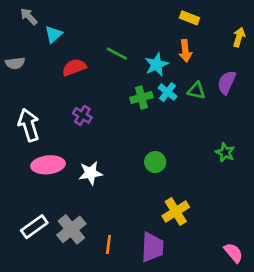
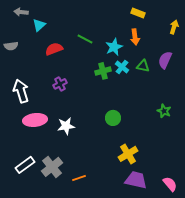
gray arrow: (29, 16) -> (21, 12), turned -40
purple cross: (82, 115) -> (60, 84), turned 32
orange line: (108, 244) -> (79, 178), turned 64
purple trapezoid: (152, 247) -> (136, 180), moved, turned -80

